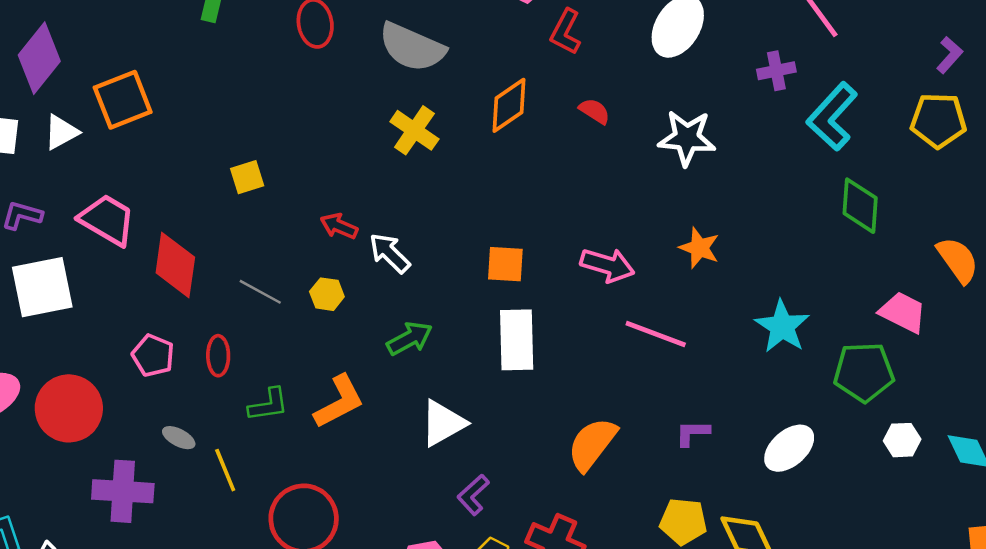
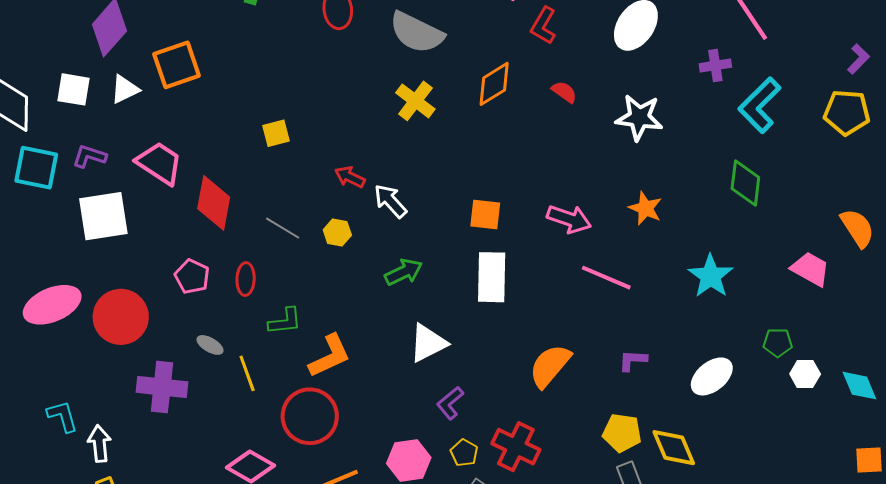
green diamond: (860, 206) -> (745, 183), moved
green pentagon: (864, 372) -> (778, 343), moved, size x0.6
orange L-shape: (339, 402) -> (330, 356), moved

